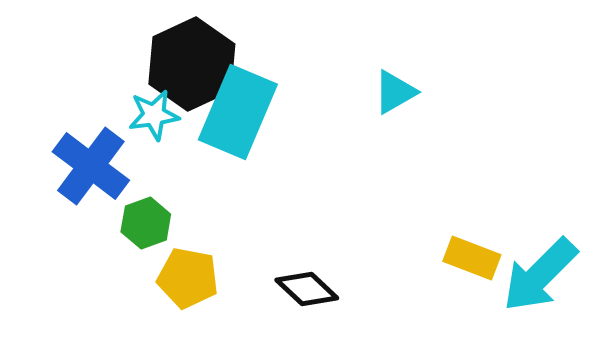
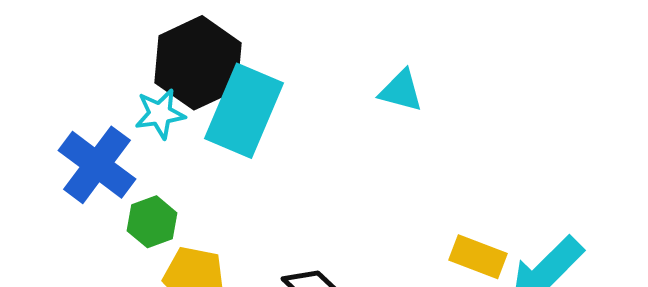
cyan triangle: (395, 92) -> (401, 91), turned 45

